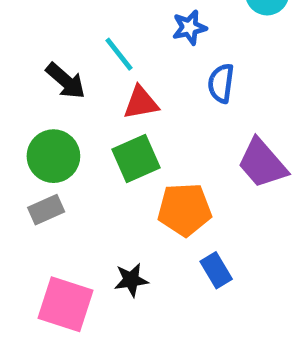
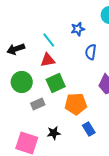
black arrow: (66, 81) -> (16, 49), moved, turned 120
red triangle: (141, 103) -> (48, 60), moved
gray rectangle: (46, 210) -> (38, 104), moved

